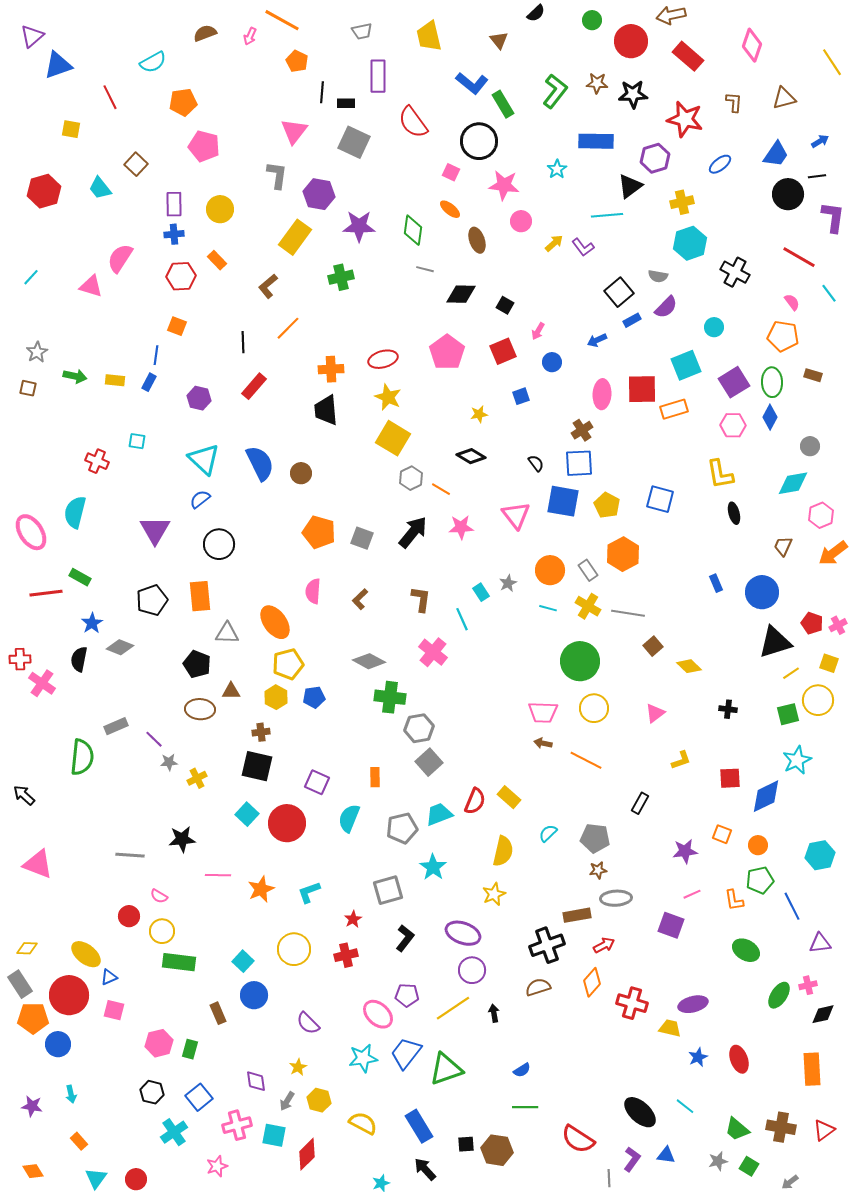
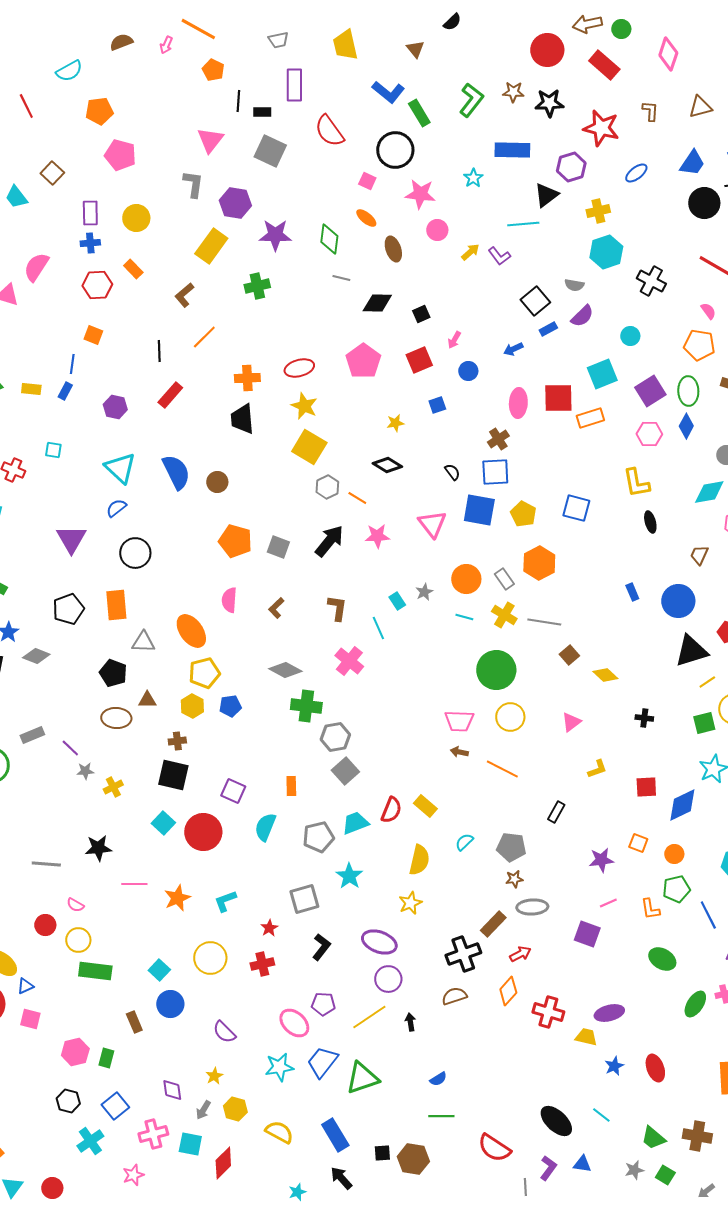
green circle: (592, 20) -> (621, 29), moved
black square: (505, 305) -> (421, 314), turned 36
brown rectangle: (577, 915) -> (493, 924), turned -36

